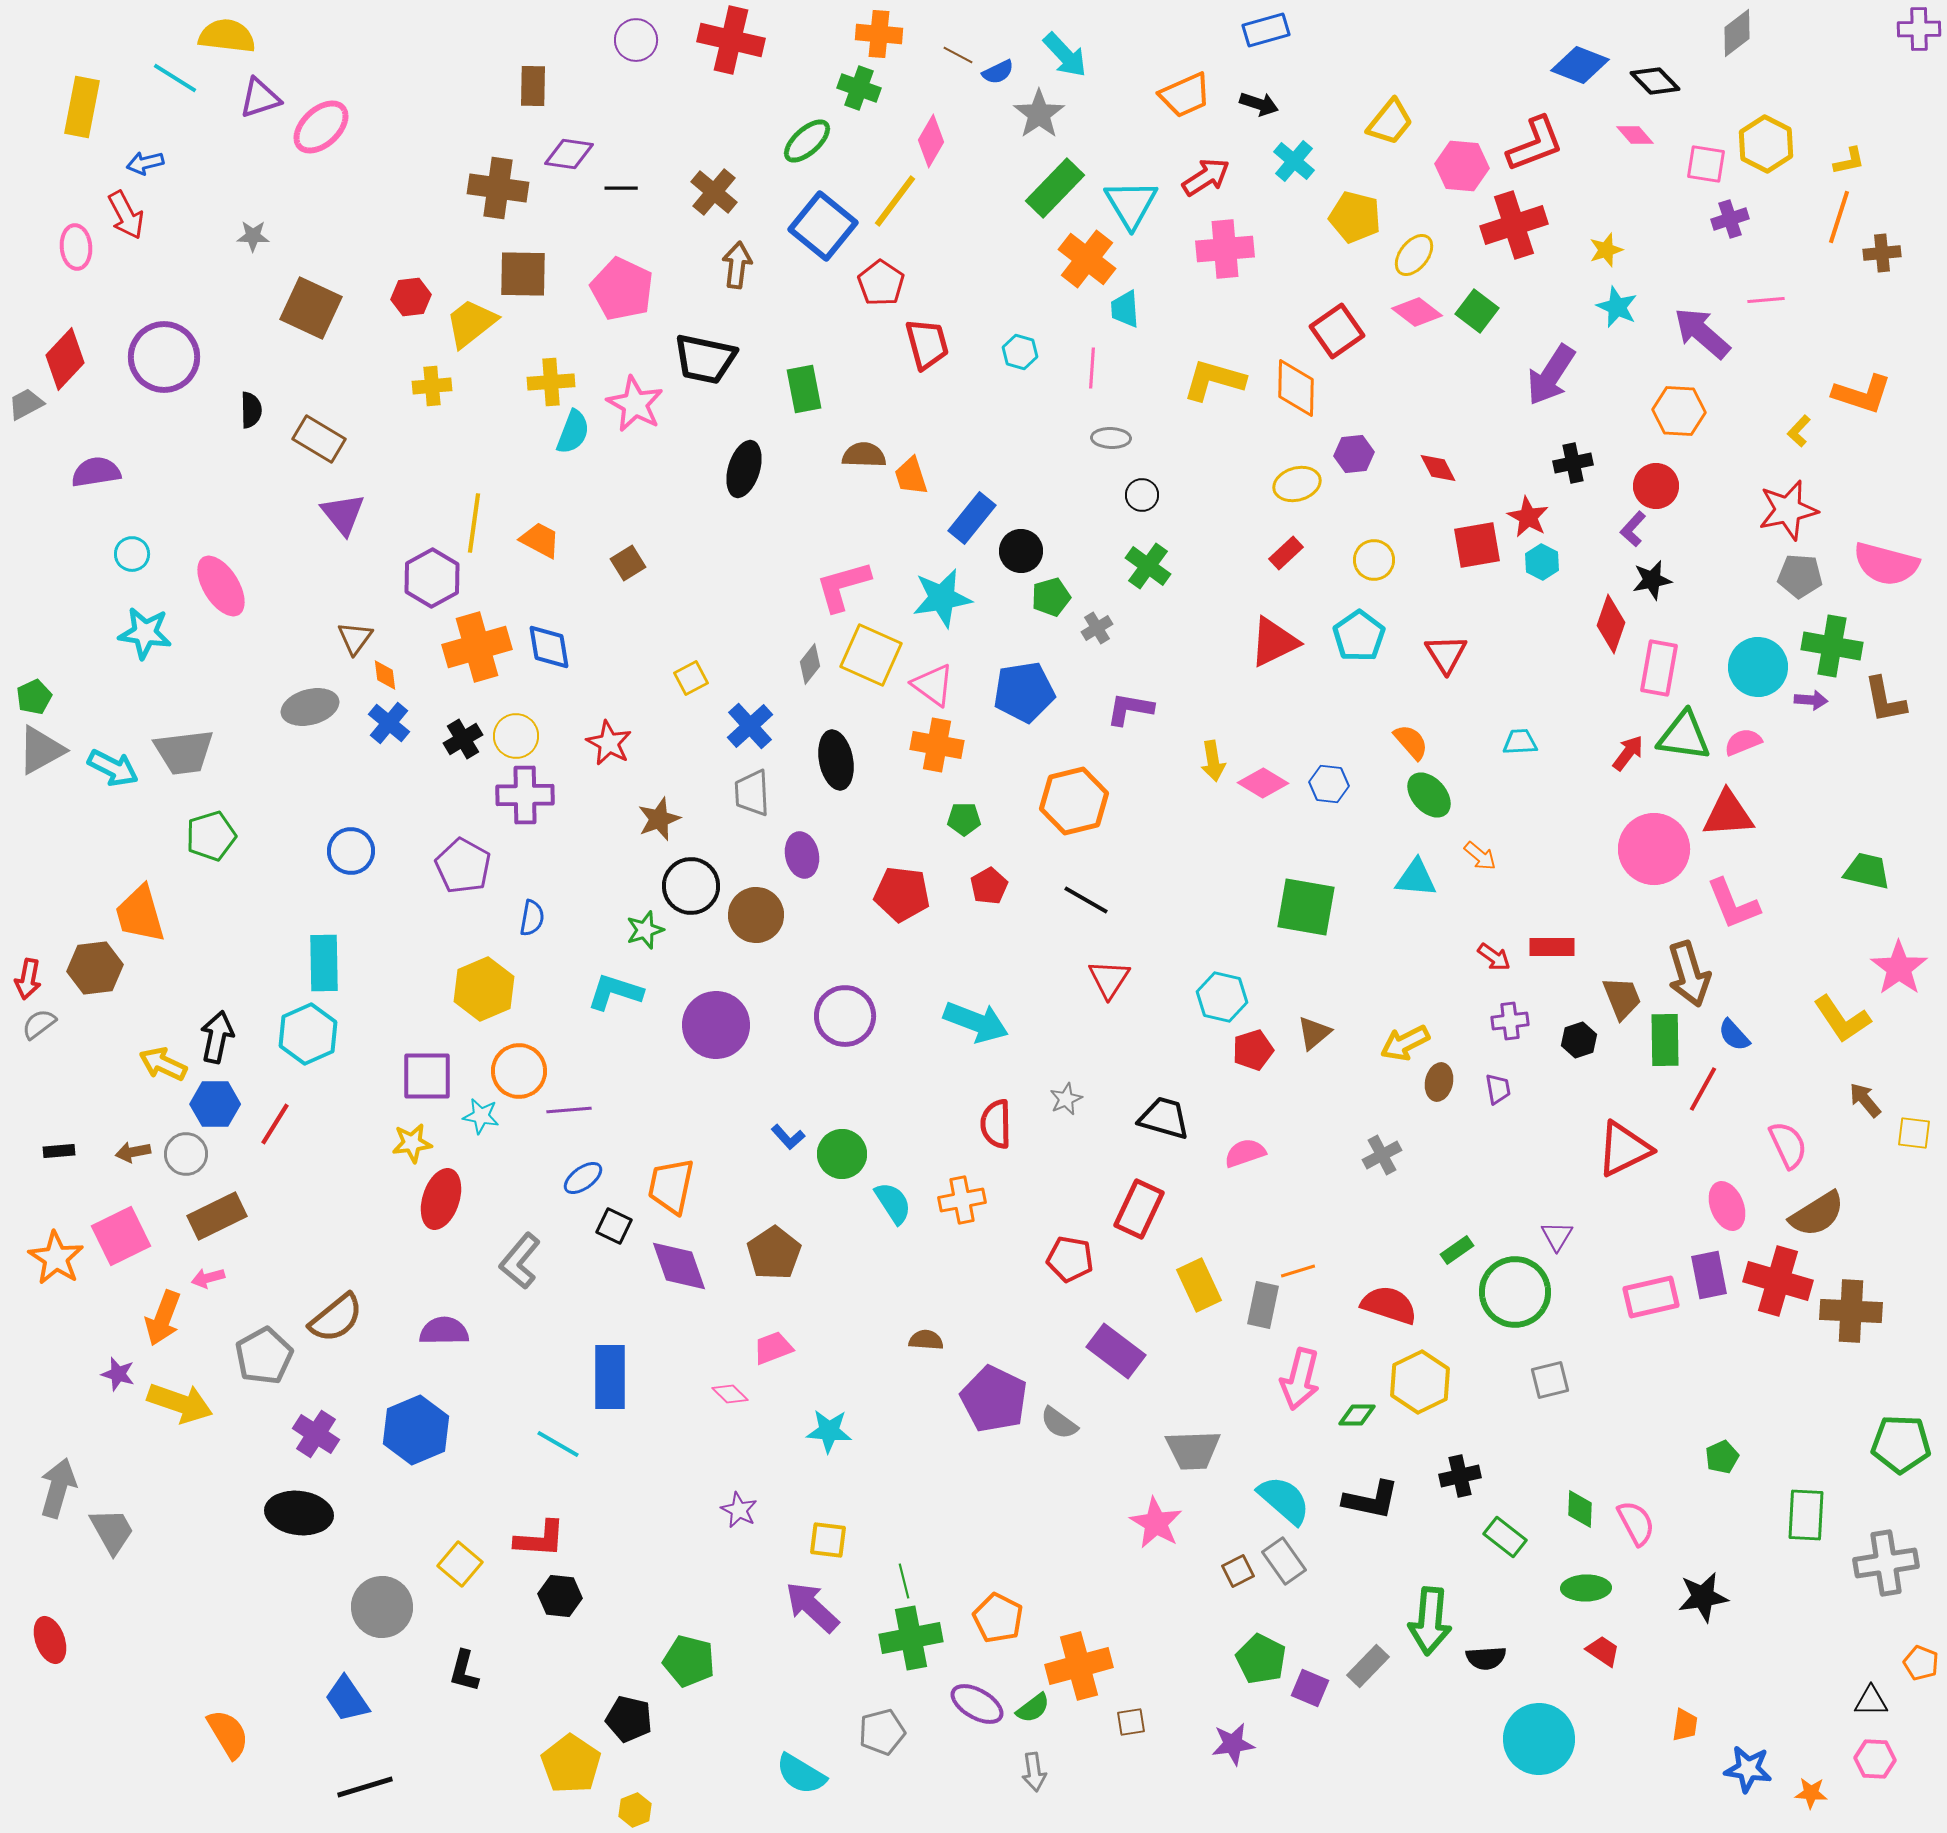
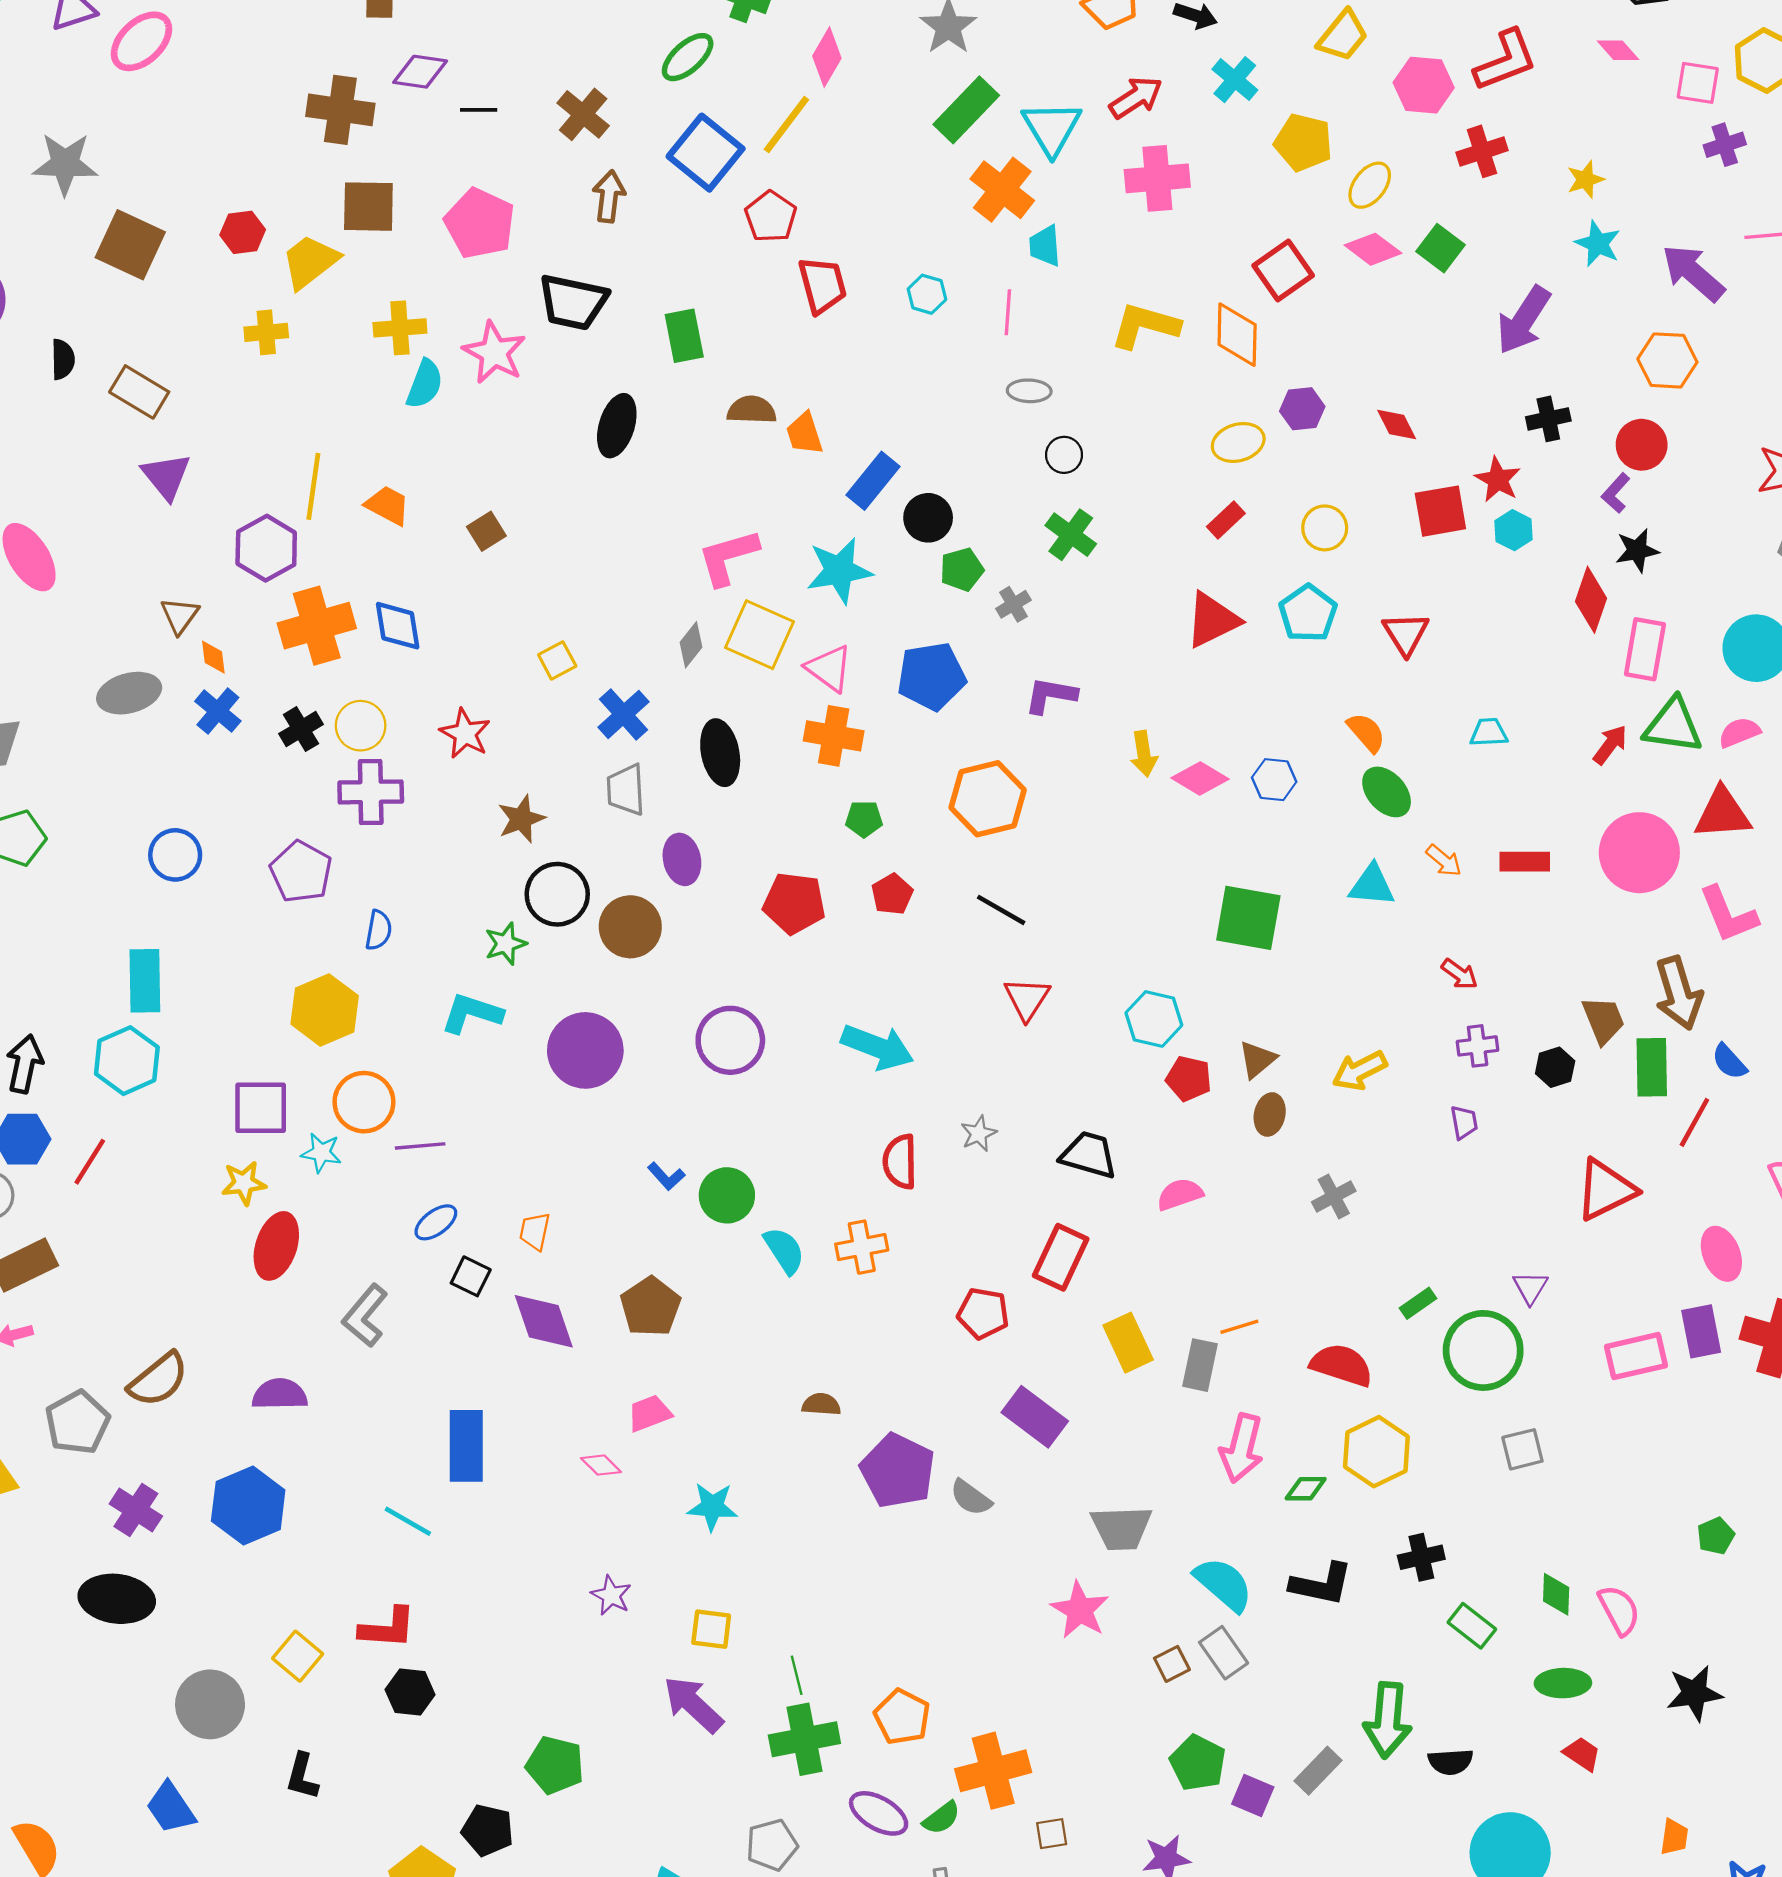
red cross: (1514, 225) -> (1482, 151), size x0.7
gray star: (253, 236) -> (65, 164), size x1.8
red rectangle: (1552, 947) -> (1525, 862), moved
red pentagon: (1253, 1050) -> (1189, 1079), turned 30
brown ellipse: (1439, 1082) -> (1270, 1114), moved
orange trapezoid: (671, 1186) -> (535, 1231), size x0.6

